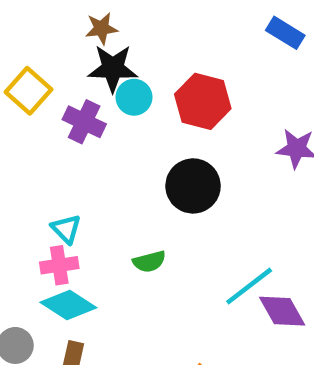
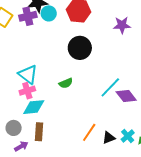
purple cross: (84, 122) -> (28, 16), moved, turned -30
cyan triangle: (66, 229) -> (28, 74), size x1.5
cyan diamond: (68, 305) -> (34, 107), turned -30

